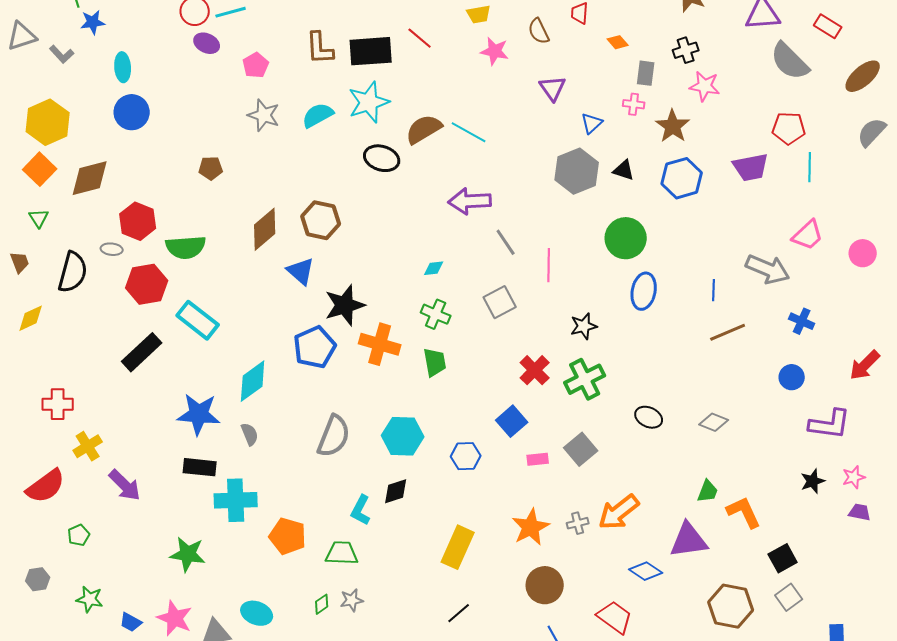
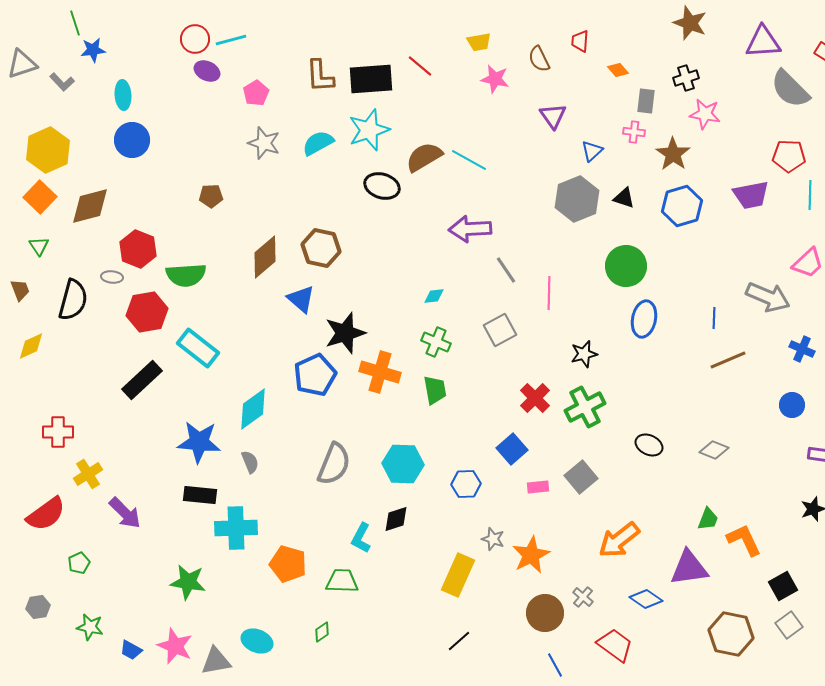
gray cross: (578, 523) -> (583, 597), moved, turned -35
gray star: (352, 600) -> (493, 539), moved, turned 30

